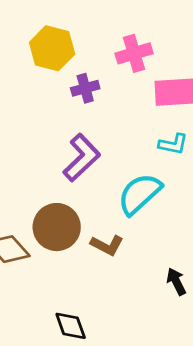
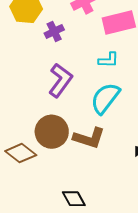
cyan L-shape: (173, 144) -> (109, 60), moved
brown L-shape: (107, 245) -> (89, 138), size x1.4

